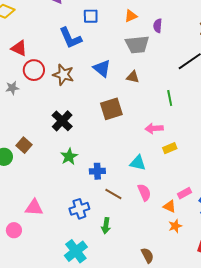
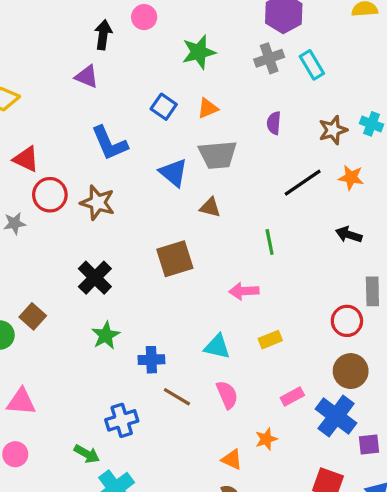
blue square: (91, 16) -> (164, 107), moved, turned 35
purple semicircle: (158, 26) -> (274, 123), moved
blue triangle: (102, 68) -> (173, 173), moved
yellow rectangle: (170, 148) -> (270, 340), moved
orange triangle: (170, 206) -> (232, 459), moved
pink triangle: (34, 207) -> (21, 402), moved
green arrow: (106, 226) -> (87, 454), moved, turned -70
orange star: (175, 226) -> (266, 439), moved

